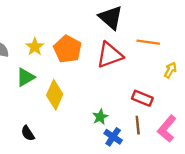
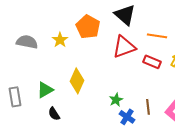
orange pentagon: (68, 49) -> (88, 27), moved
green triangle: (25, 77) -> (45, 90), moved
red rectangle: (142, 98) -> (152, 62), moved

